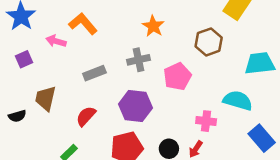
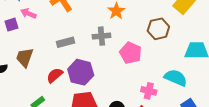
pink arrow: (56, 41) -> (28, 13), moved
pink pentagon: (177, 76) -> (131, 53), turned -30
purple hexagon: (135, 106) -> (81, 72), moved

